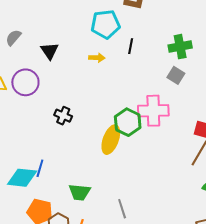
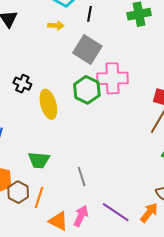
gray square: (176, 75) -> (87, 49), moved, size x1.6
yellow ellipse: (111, 140) -> (48, 104), moved, turned -36

